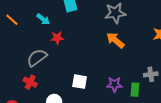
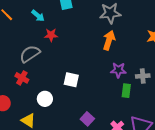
orange arrow: (115, 40) -> (109, 40), turned 66
purple star: (114, 84) -> (118, 70), moved

